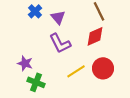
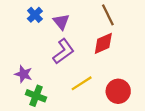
purple L-shape: (60, 43) -> (63, 51), turned -100
red circle: (103, 68) -> (118, 91), moved

